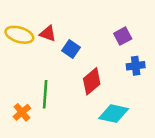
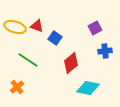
green line: (45, 94) -> (28, 60), moved, turned -60

